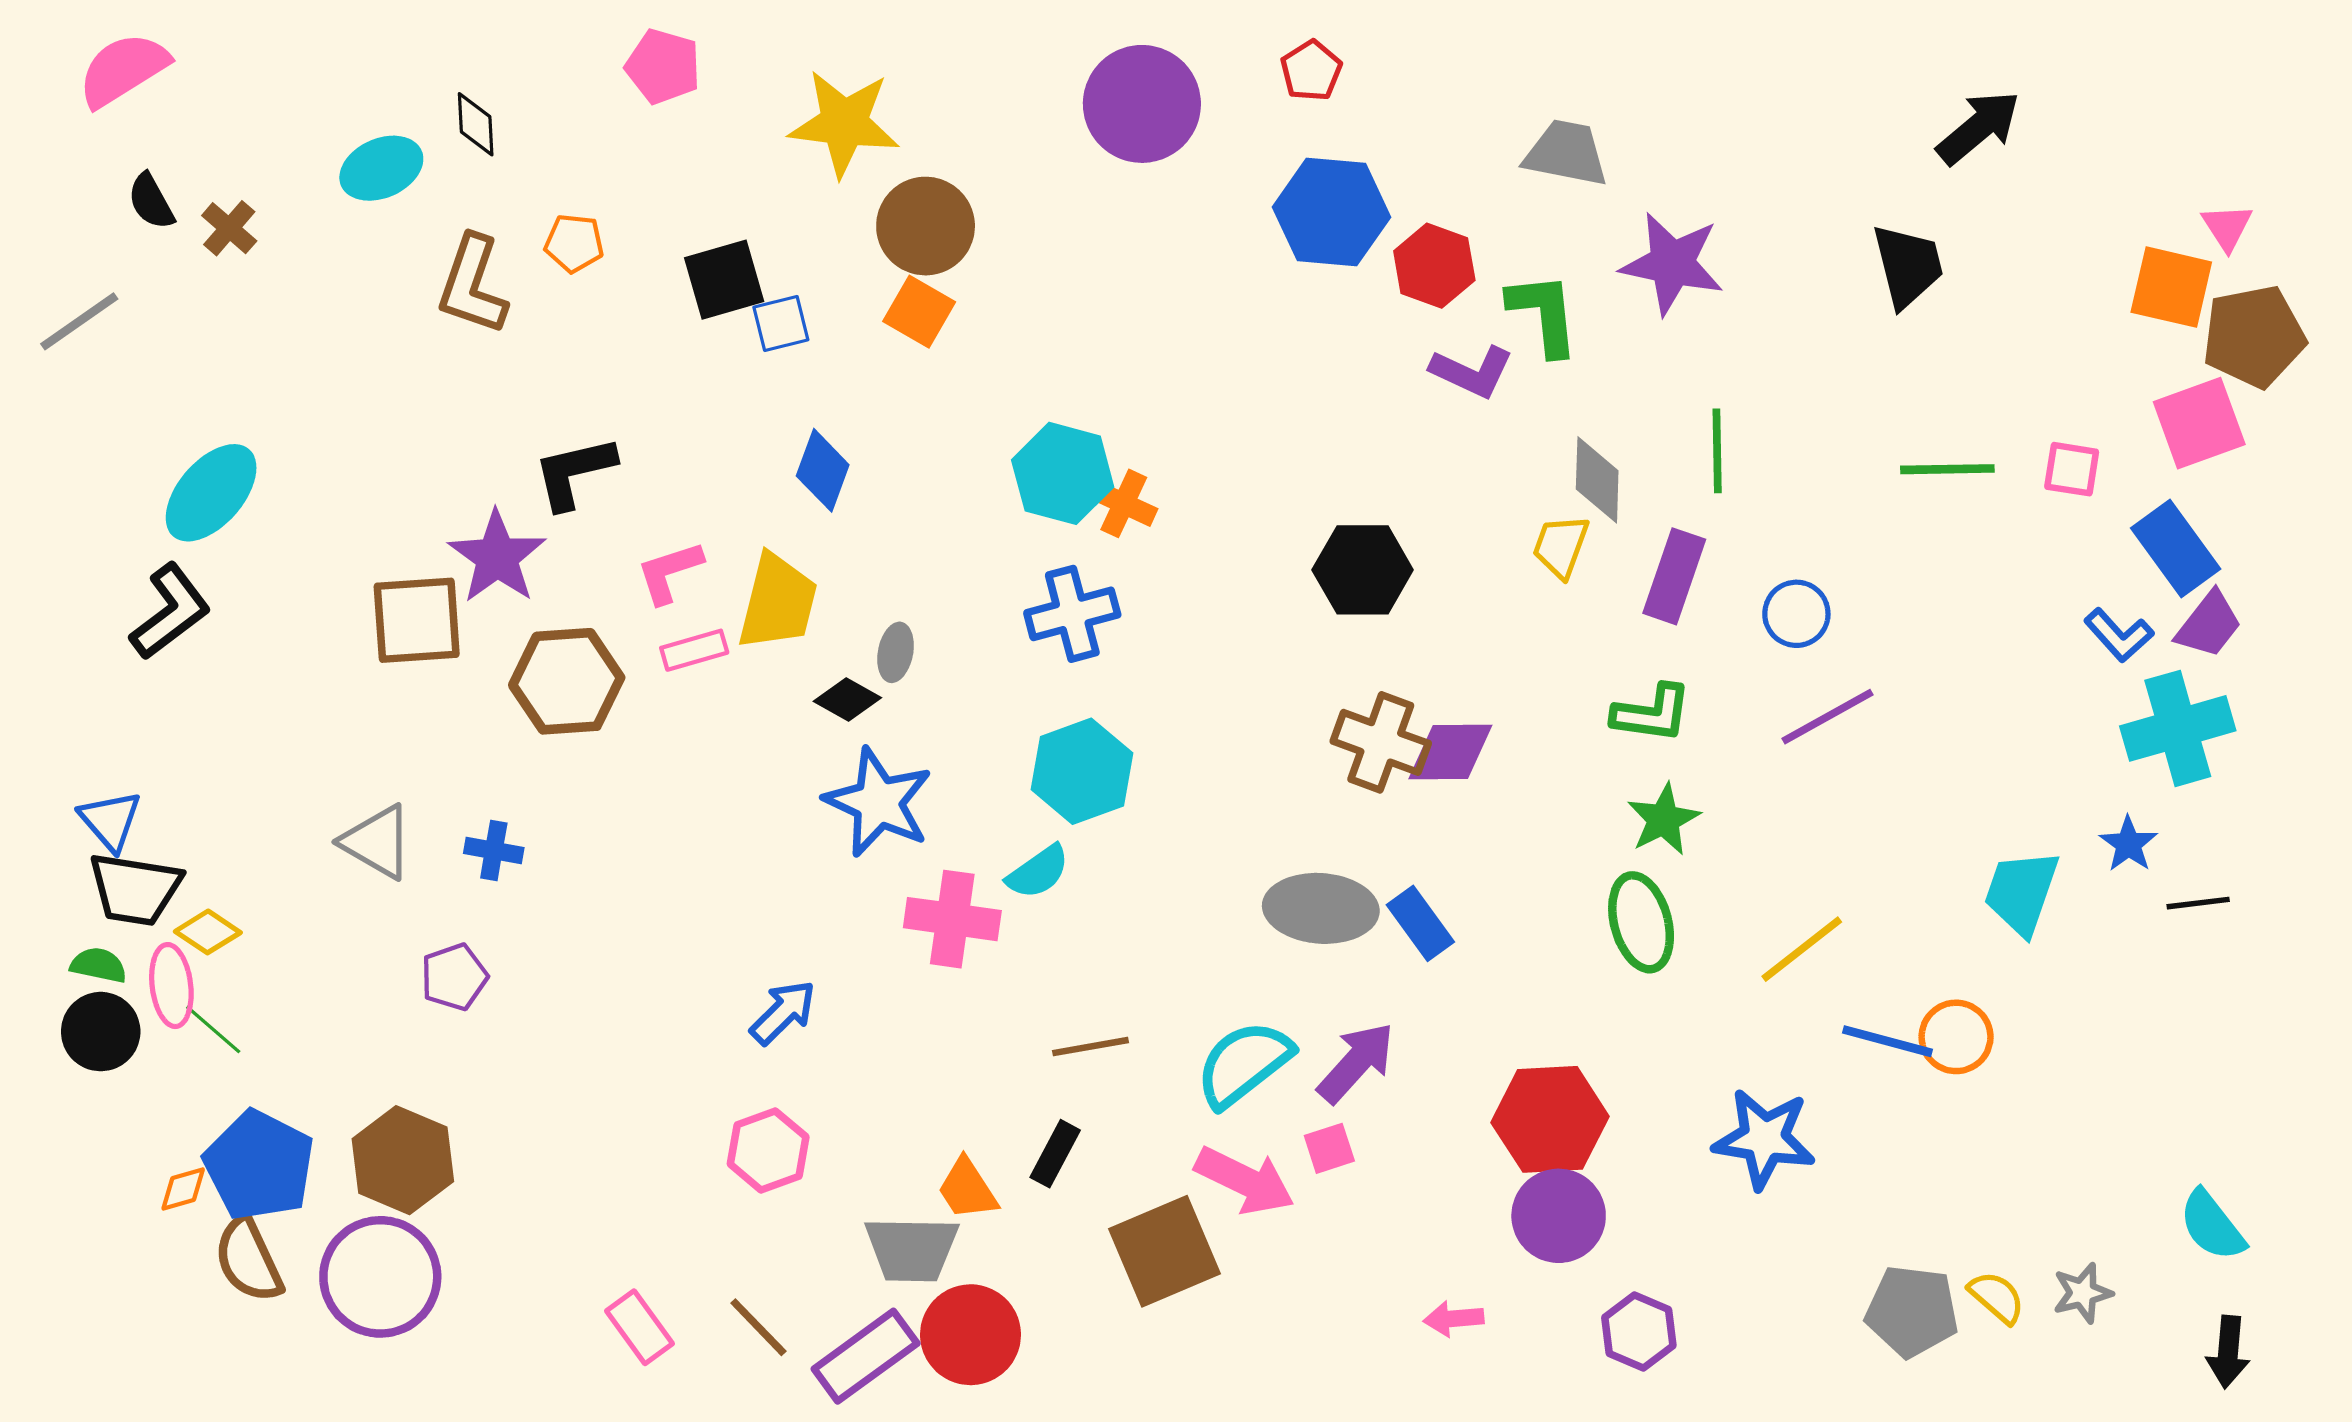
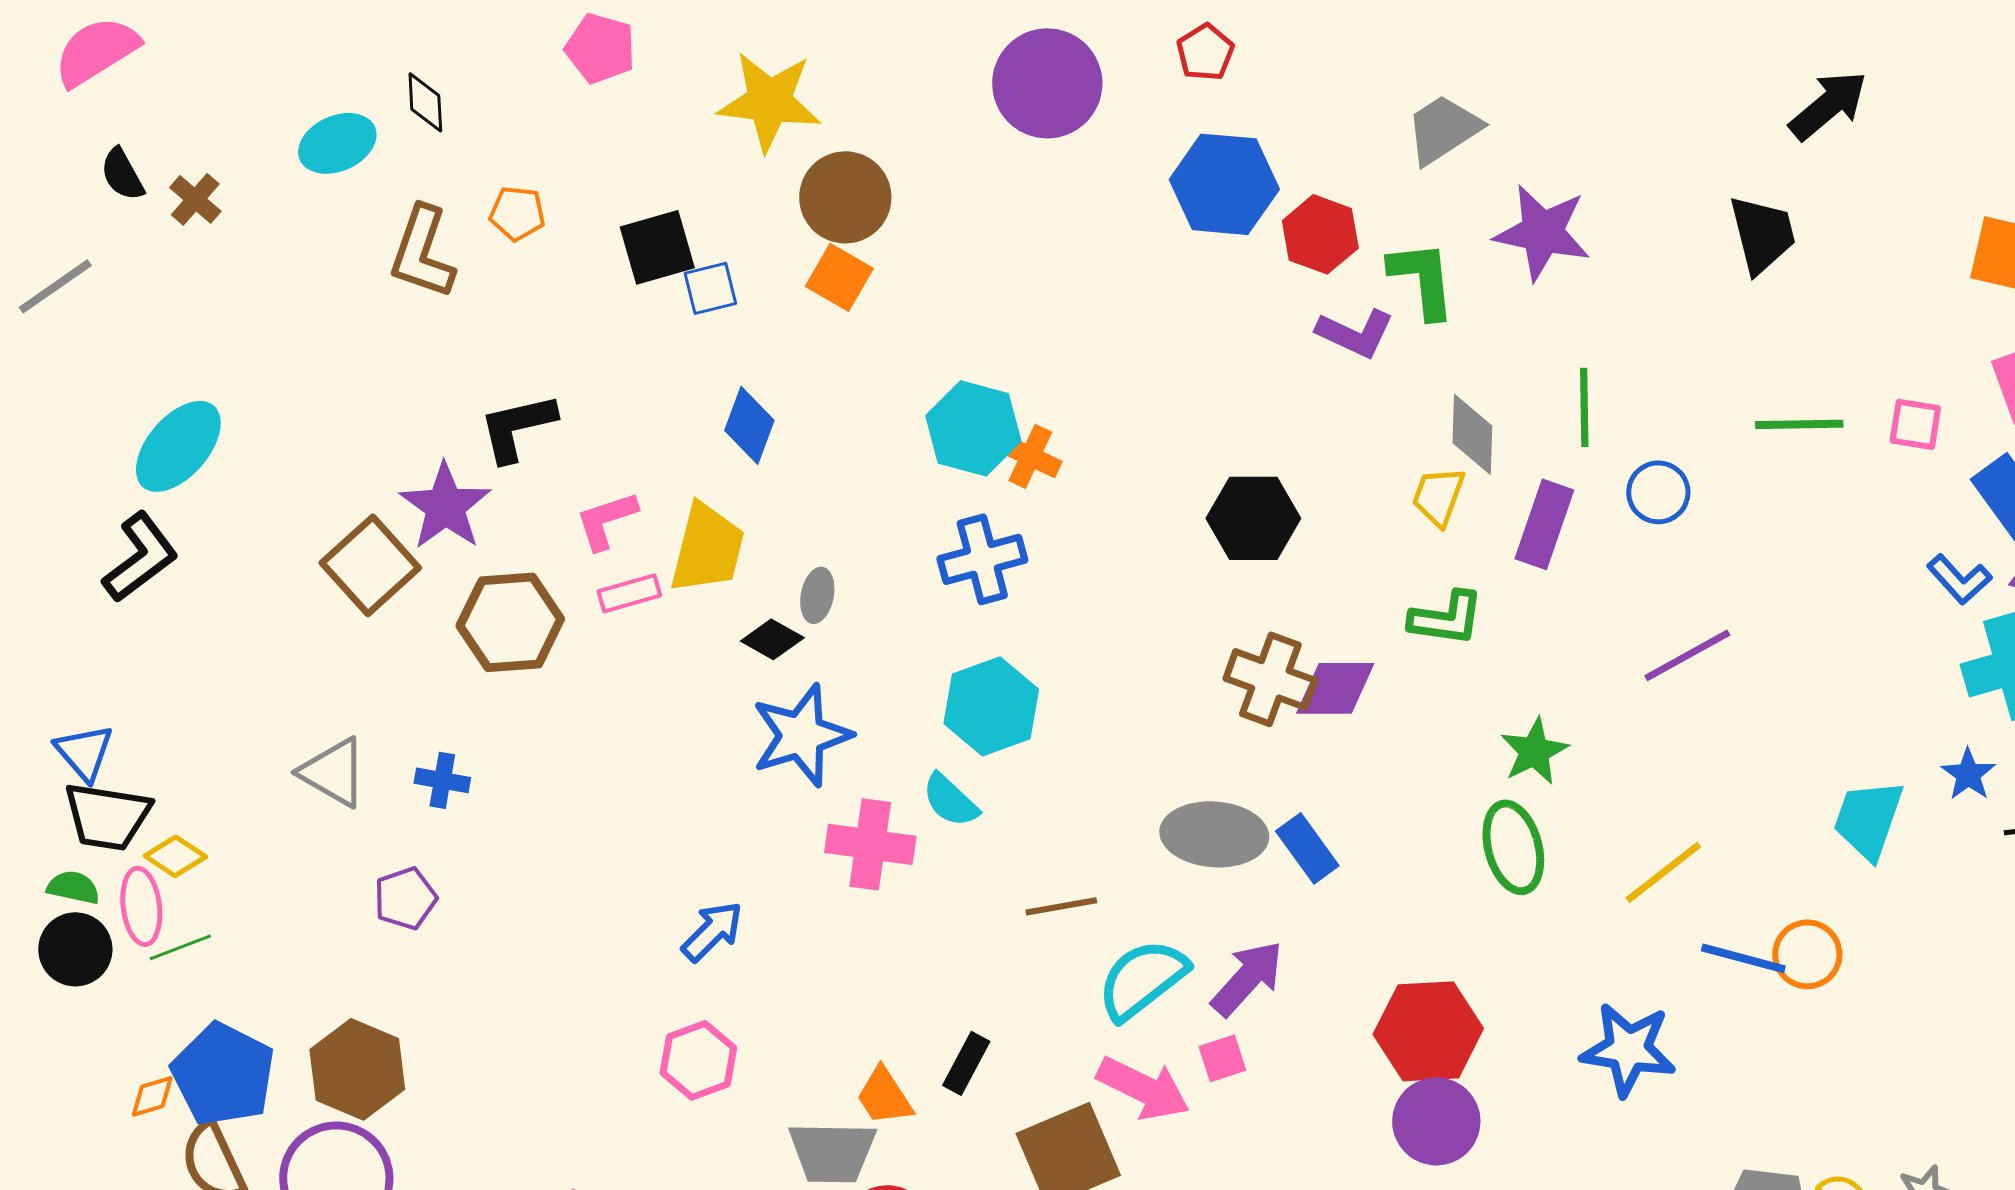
gray trapezoid: (1566, 153) -> (1443, 129), turned -44
blue circle: (1796, 614) -> (1658, 492), moved
brown square: (417, 620) -> (370, 565), turned -38
green L-shape: (1652, 713) -> (1446, 618), moved
blue star: (878, 802) -> (801, 735), turned 30
cyan semicircle: (1038, 872) -> (950, 800), turned 78
green line: (213, 1029) -> (180, 947), turned -62
brown line: (1090, 1047) -> (1061, 906), moved

